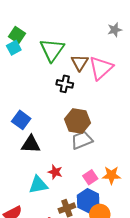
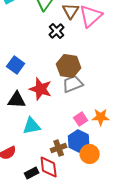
black cross: (65, 84) -> (57, 31), turned 35
black triangle: (31, 144) -> (17, 100), moved
red star: (55, 172) -> (41, 89), moved, size x1.6

